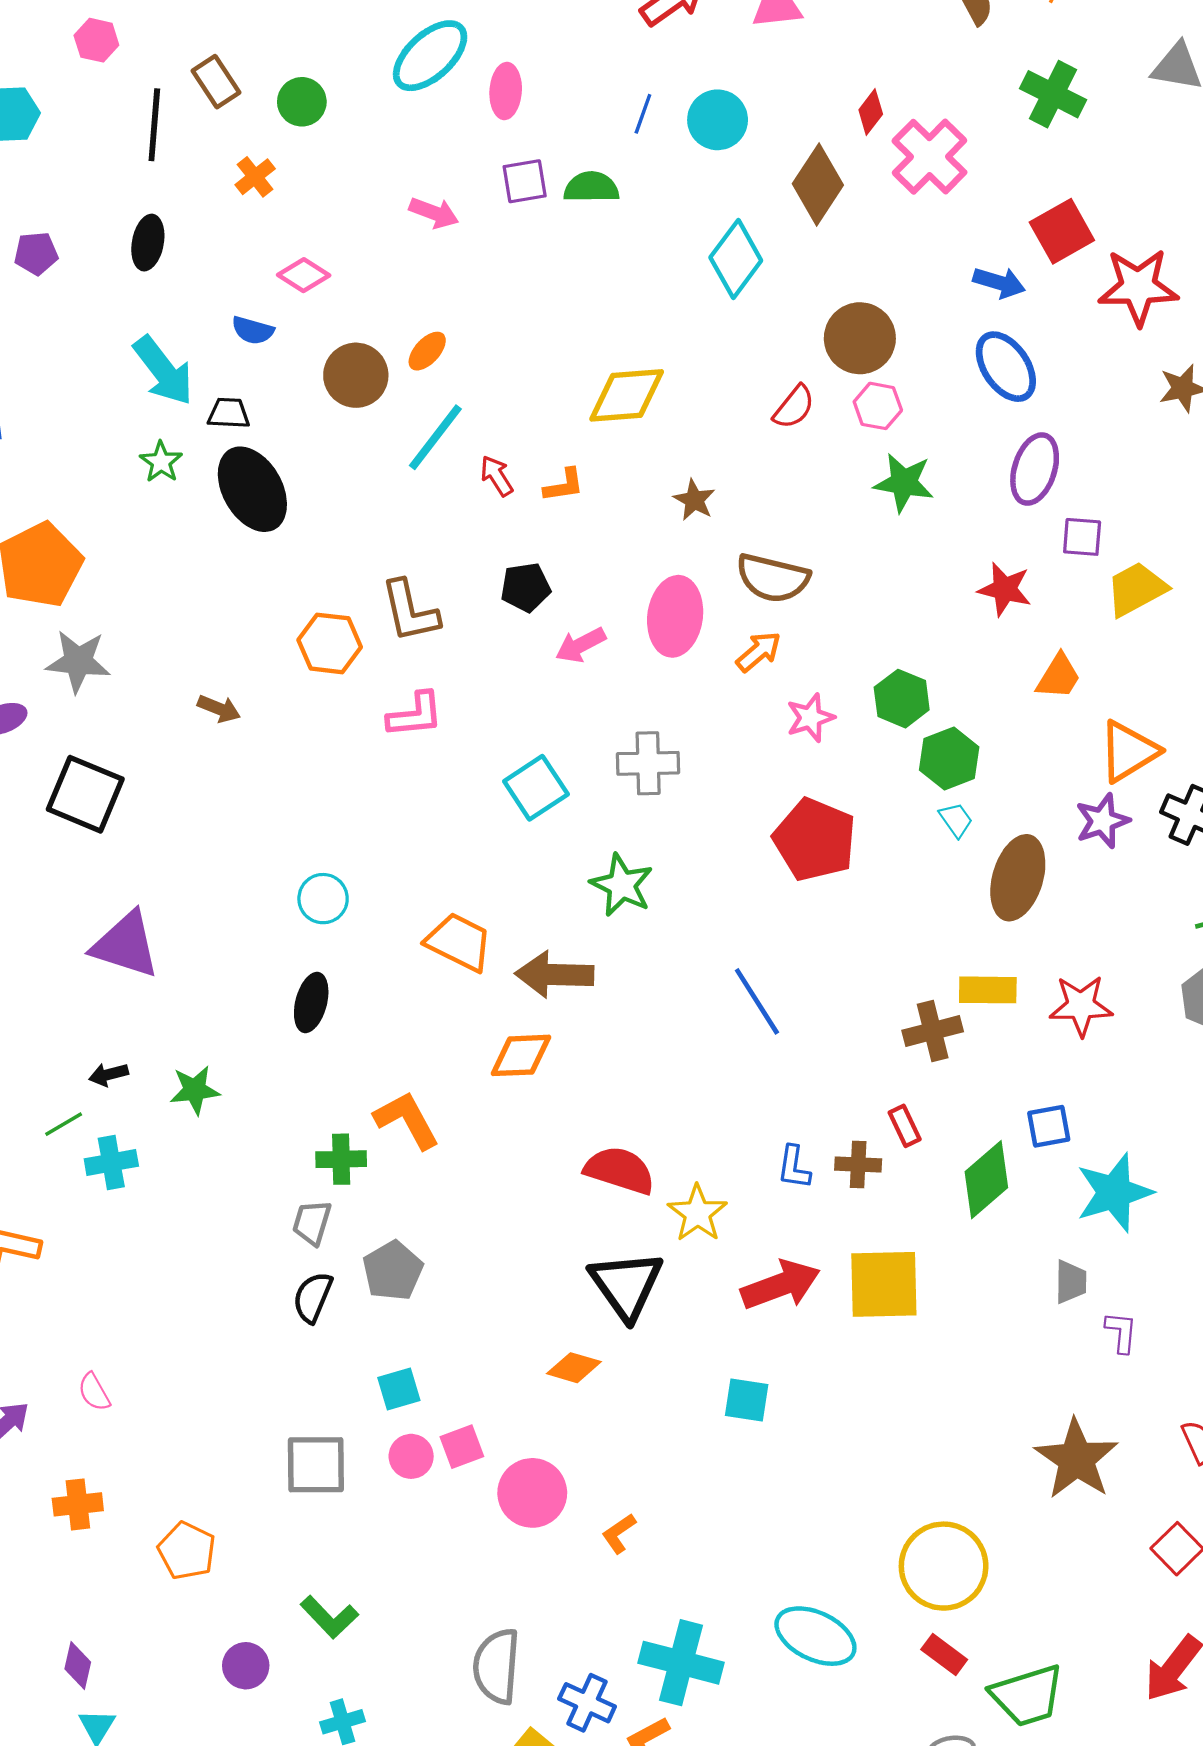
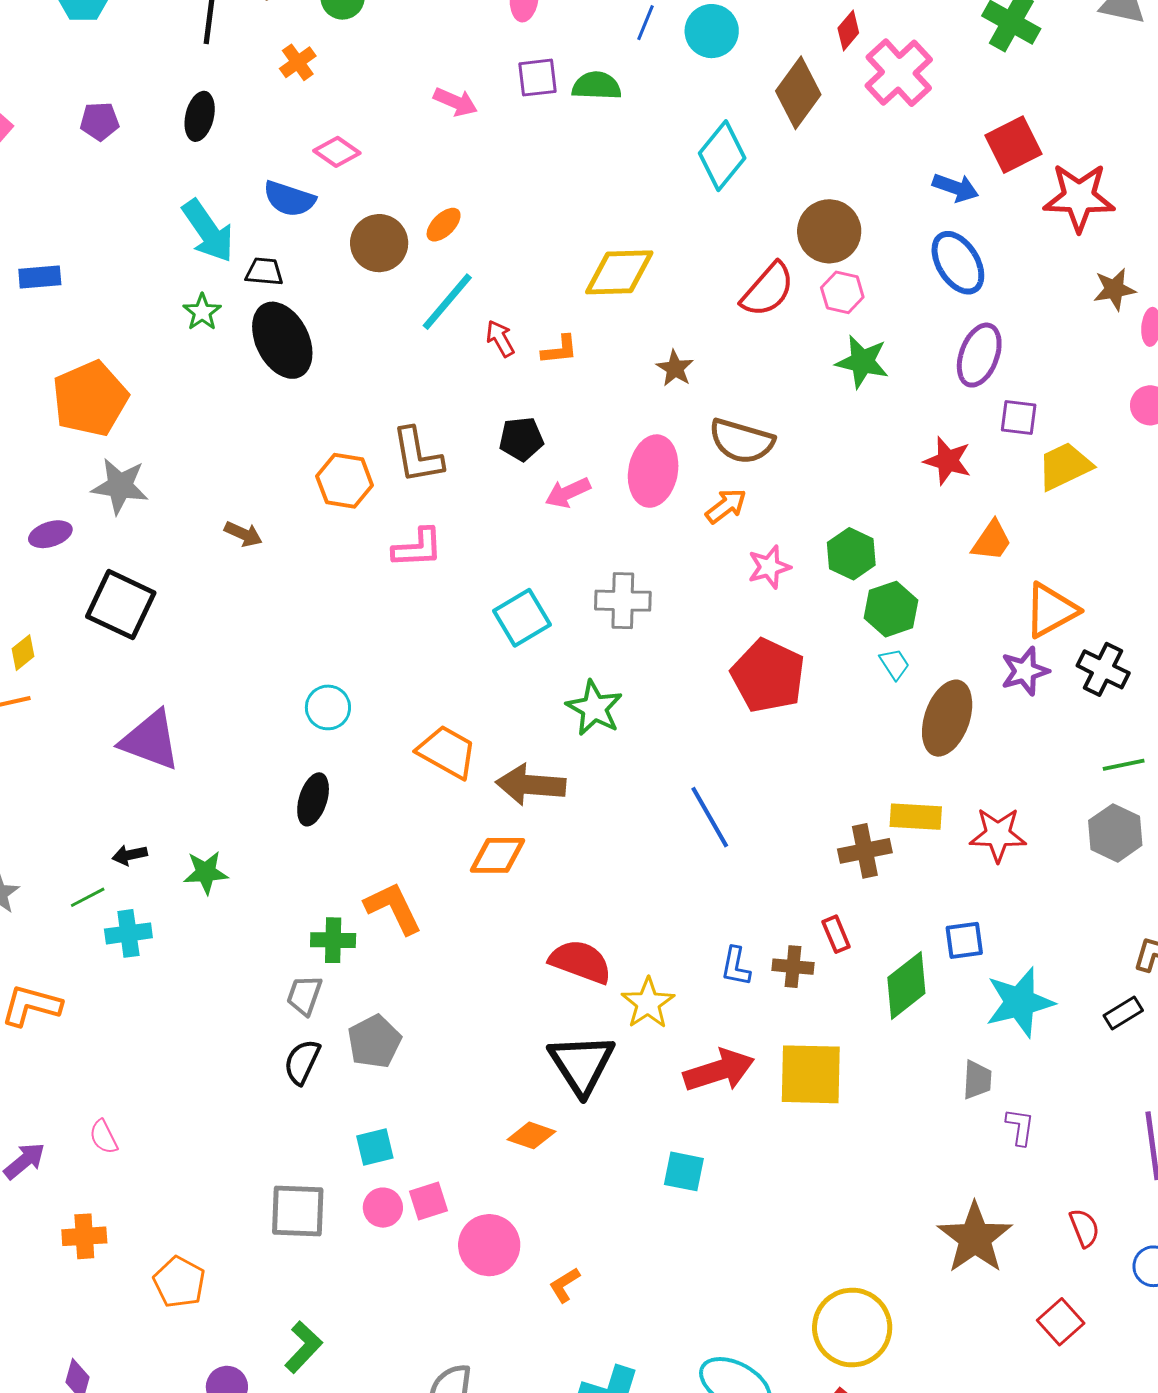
blue semicircle: (253, 330) -> (289, 199), size x1.4
red semicircle: (794, 407) -> (768, 290), size x1.4
green L-shape: (329, 1617) -> (303, 1347), turned -96

